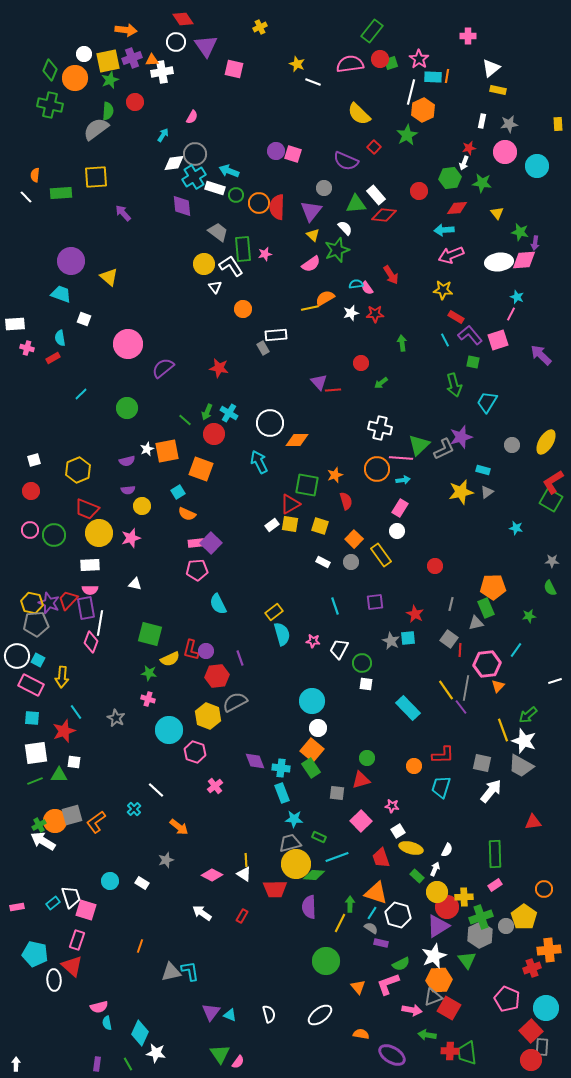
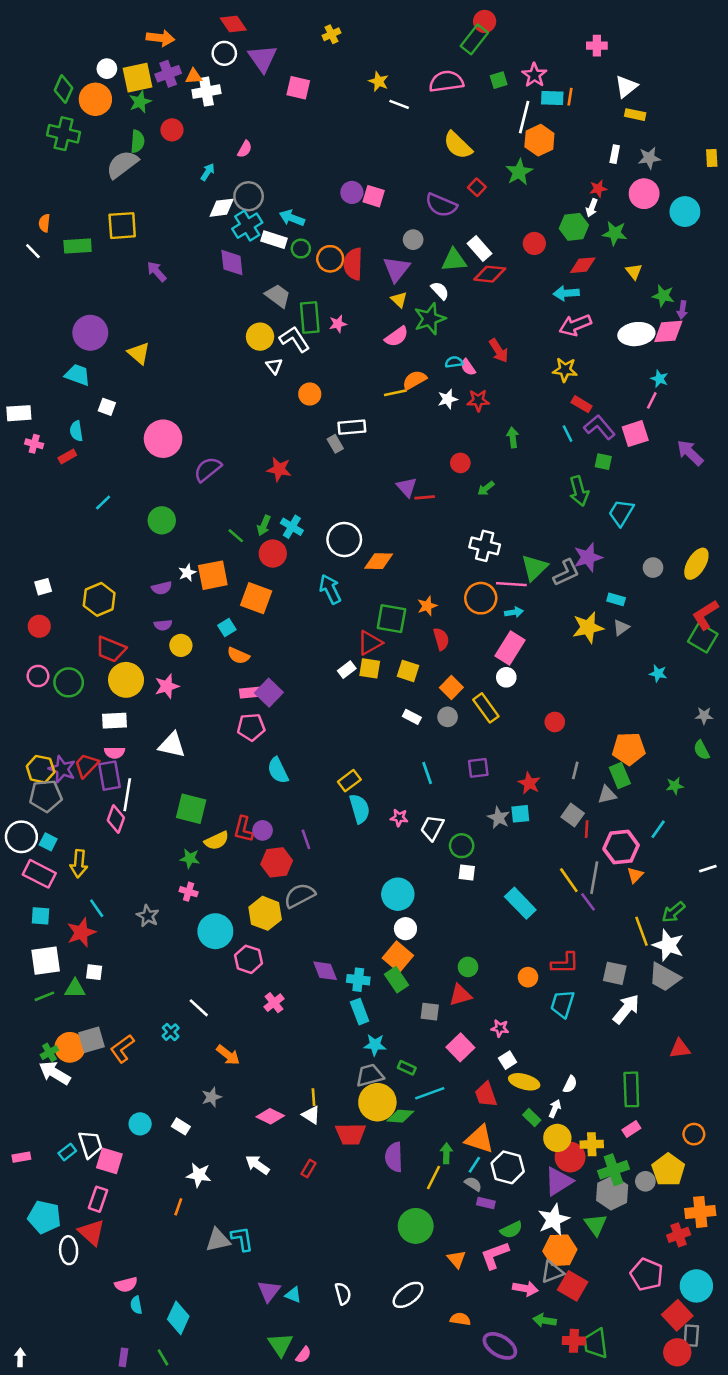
red circle: (380, 59) -> (485, 21), moved
pink rectangle: (400, 508) -> (510, 648), size x1.4
white triangle: (135, 584) -> (172, 745), size x1.6
white star: (156, 1053) -> (199, 1175), moved

